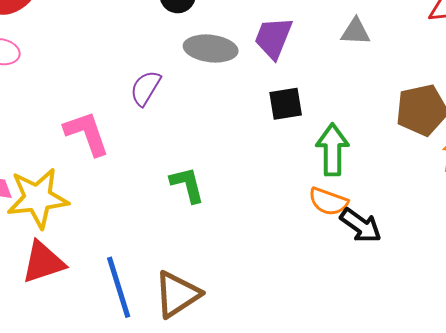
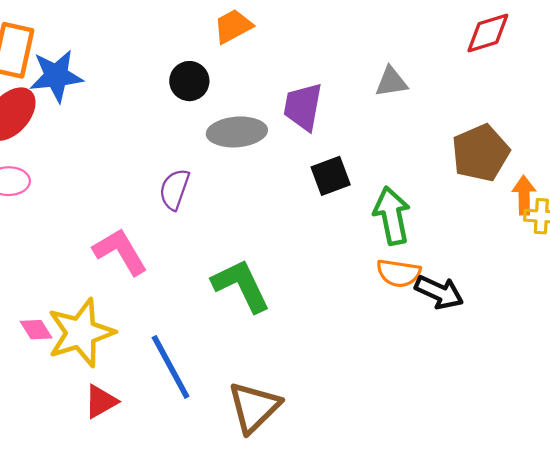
green L-shape: (187, 185) -> (241, 286), size x1.4
red triangle: (43, 262) -> (101, 401), size x0.7
blue line: (119, 287) -> (171, 367), moved

